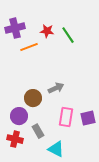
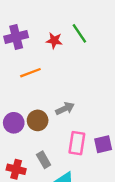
green line: (68, 35) -> (79, 33), moved
orange line: (29, 47) -> (30, 73), moved
purple circle: (19, 116) -> (14, 123), moved

